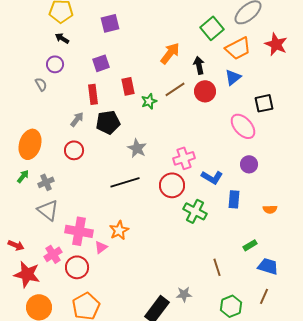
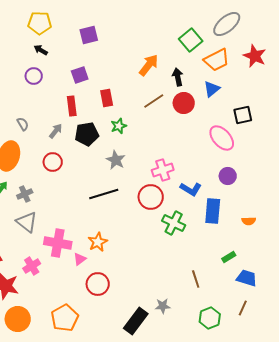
gray semicircle: (41, 84) -> (23, 124), moved
green star: (149, 101) -> (119, 126), moved
blue rectangle: (234, 199) -> (213, 211), size x1.4
red circle: (77, 267) -> (98, 284), moved

